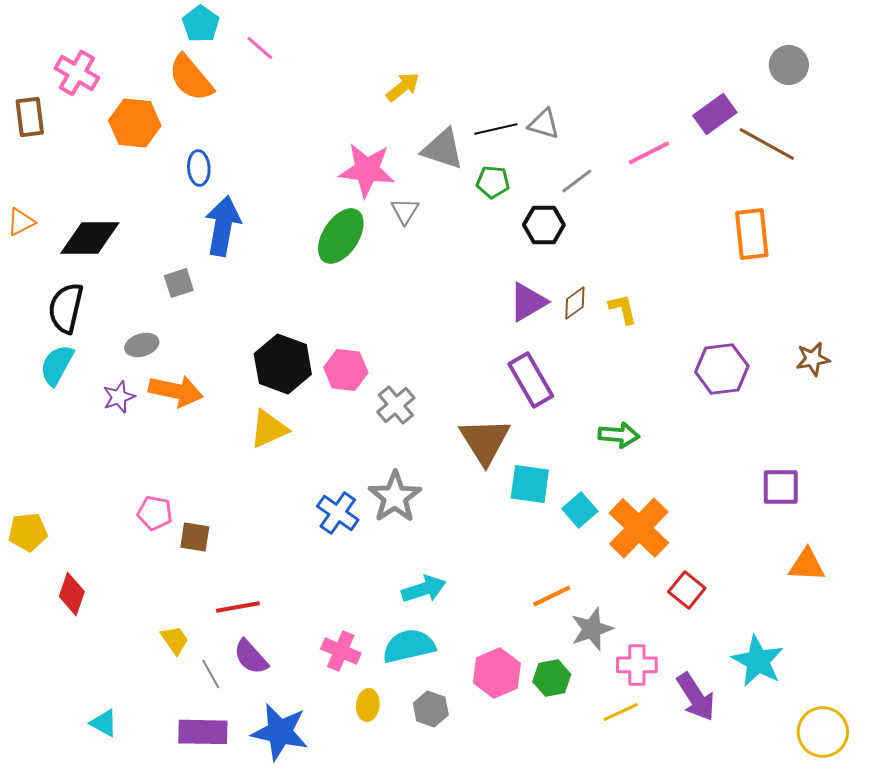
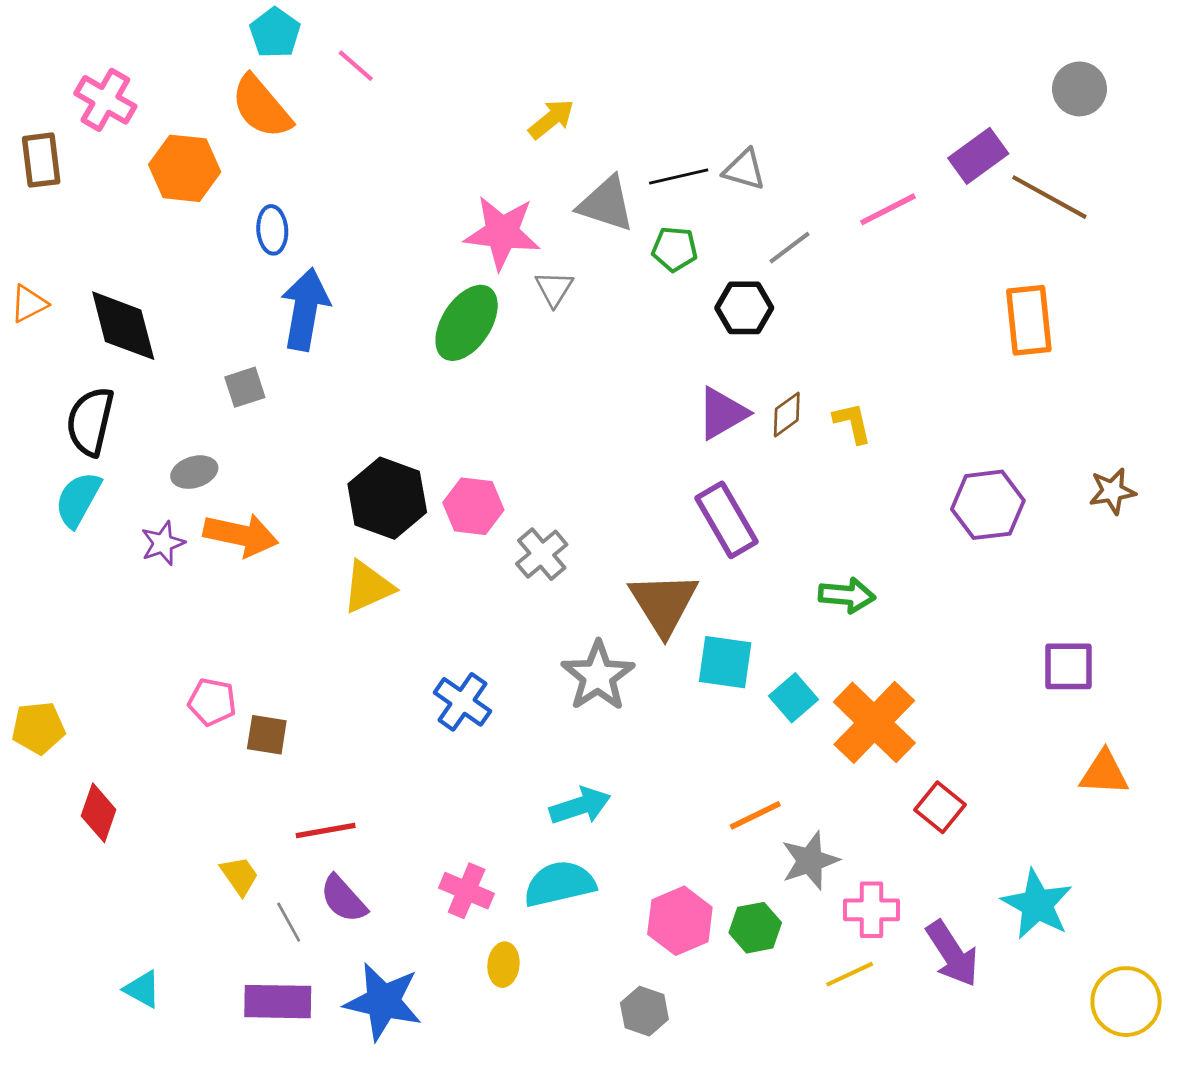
black diamond: (90, 238) -> (123, 326), turned 76
gray star: (395, 497) -> (598, 676), moved
gray hexagon: (431, 709) -> (644, 1011), moved

